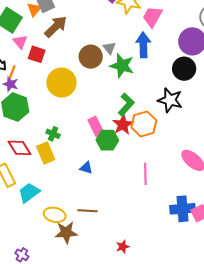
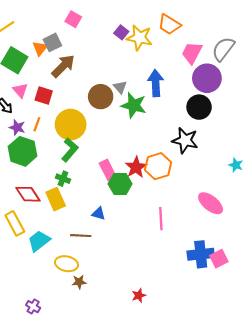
pink trapezoid: (152, 17) -> (192, 53), moved
pink triangle: (20, 42) -> (20, 90), moved
orange line: (12, 72) -> (37, 124), moved
green L-shape: (126, 104) -> (70, 150), moved
brown line: (88, 211) -> (81, 236), moved
brown star: (66, 232) -> (79, 282), size x0.6

